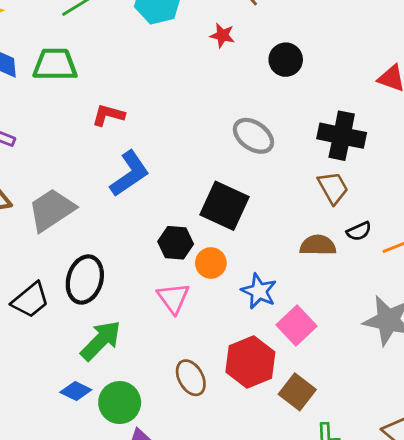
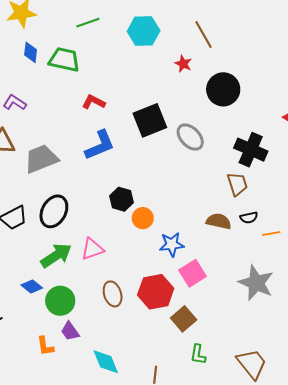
black circle: (286, 60) -> (223, 89), size x1.4
black square: (225, 206) -> (150, 120), moved, turned 32
blue star: (259, 291) -> (172, 244), turned 30
pink triangle: (173, 298) -> (92, 249), moved, turned 35

